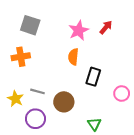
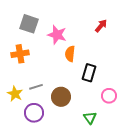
pink star: (79, 30) -> (57, 35), moved, turned -30
gray line: (38, 91) -> (36, 87), turned -32
pink circle: (122, 94) -> (109, 96), moved

